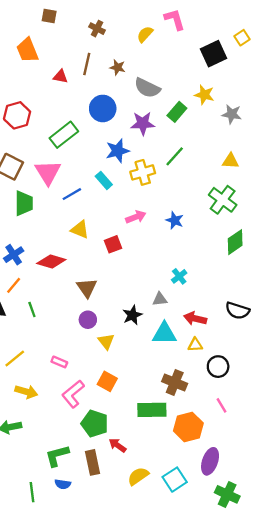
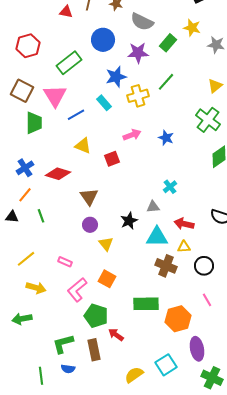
yellow triangle: (231, 161) -> (215, 86), turned -42
brown cross: (175, 383) -> (166, 266), moved
purple ellipse: (210, 461) -> (197, 349), turned -30
yellow semicircle: (138, 476) -> (134, 375), moved

